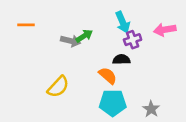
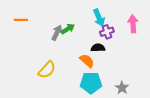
pink arrow: (165, 30) -> (133, 24), turned 96
gray arrow: (71, 41) -> (57, 33), turned -77

